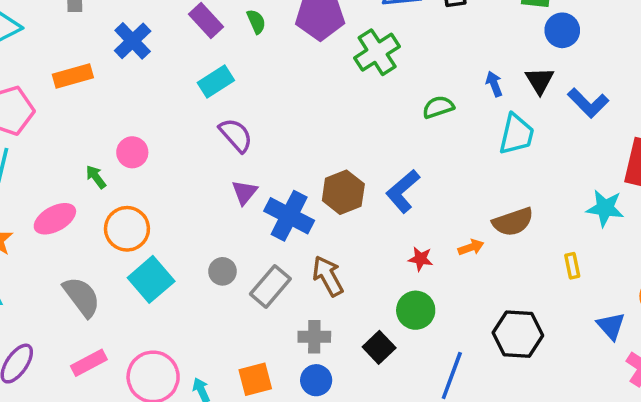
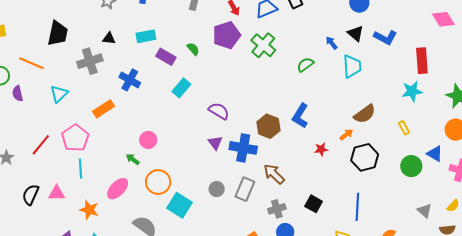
purple semicircle: (236, 135) -> (219, 111), moved
green circle: (416, 310) -> (411, 166), moved
black hexagon: (518, 334) -> (365, 157), moved

